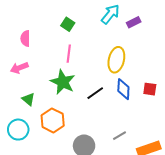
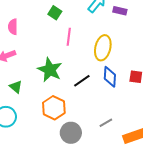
purple rectangle: (134, 22) -> (120, 11), turned 40
pink line: (69, 54) -> (69, 37), moved
orange hexagon: (53, 120) -> (54, 108), moved

